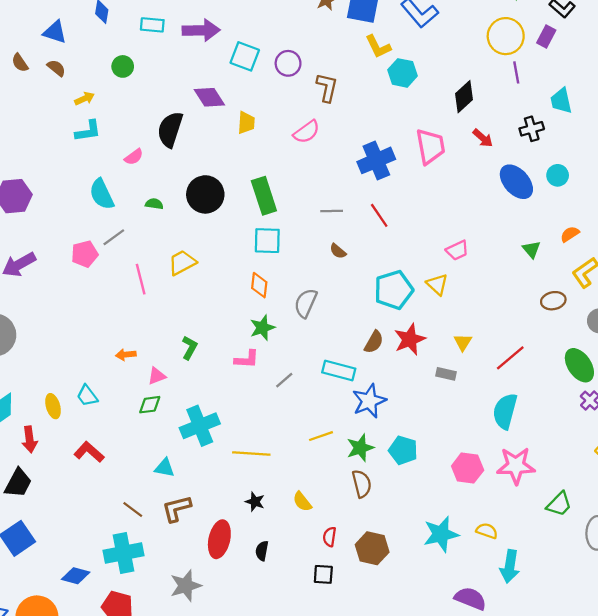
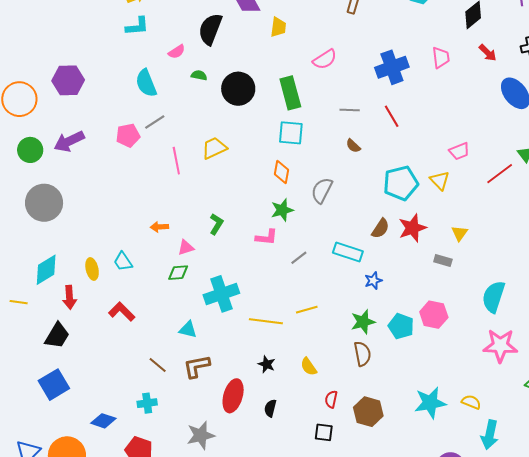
pink semicircle: (307, 132) -> (325, 59), moved
pink trapezoid: (430, 146) -> (441, 57), size x0.7
green semicircle: (154, 204) -> (199, 75), moved
red line: (510, 358) -> (500, 174), moved
blue star: (369, 401) -> (373, 281), size x0.6
yellow line: (321, 436) -> (307, 310), moved
pink hexagon: (468, 468) -> (434, 315), moved
cyan cross: (123, 553) -> (147, 403), size x0.6

